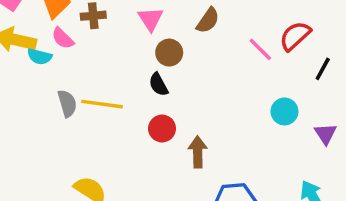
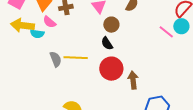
pink line: (260, 49) -> (166, 32), moved
cyan circle: (284, 111) -> (181, 26), moved
red circle: (162, 129) -> (111, 69), size x1.5

